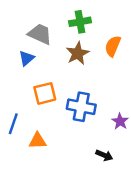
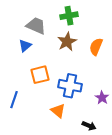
orange semicircle: (113, 46) -> (96, 47), moved
orange triangle: (38, 141) -> (58, 111), moved, turned 42

